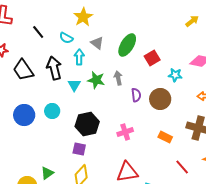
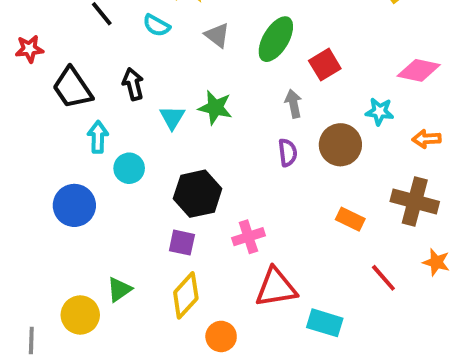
cyan arrow: (79, 57) -> (98, 137), moved
black arrow: (54, 68) -> (133, 84), size x0.7
cyan star: (175, 75) -> (380, 112), moved
gray arrow: (118, 78) -> (293, 104), moved
purple semicircle: (136, 95) -> (288, 153), moved
blue circle: (24, 115) -> (74, 205), moved
pink cross: (125, 132) -> (248, 237), moved

